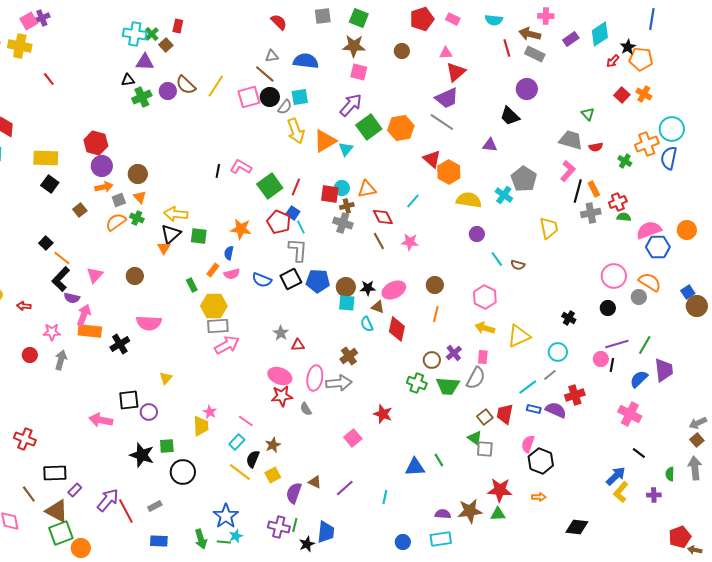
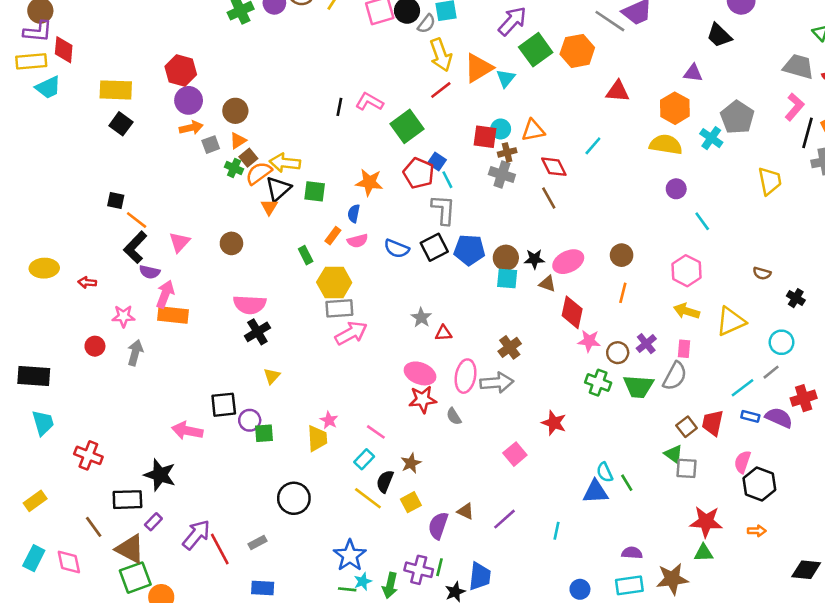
gray line: (442, 122) -> (610, 21), moved
red triangle: (432, 159) -> (618, 91), turned -36
orange hexagon: (449, 172) -> (675, 108), moved
red line: (296, 187) -> (441, 90), moved, turned 30
orange triangle: (140, 197) -> (238, 141), turned 40
brown square: (80, 210) -> (248, 158), moved
orange semicircle: (116, 222) -> (259, 173), moved
pink star: (410, 242) -> (589, 341), moved
black square: (46, 243) -> (116, 201), turned -32
brown semicircle: (518, 265) -> (762, 273), moved
cyan semicircle: (367, 324) -> (605, 472), moved
black cross: (120, 344) -> (257, 332), moved
green square: (167, 446) -> (264, 433), moved
black star: (142, 455) -> (160, 475), moved
brown star: (470, 511) -> (672, 579), moved
green arrow: (201, 539) -> (390, 585), moved, turned 30

